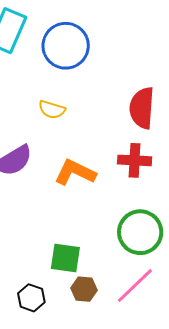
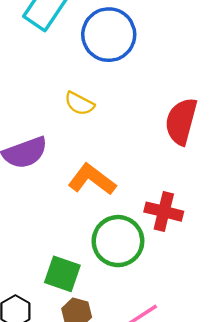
red cross: (135, 160) -> (164, 212), moved
green circle: (140, 232) -> (118, 241), moved

